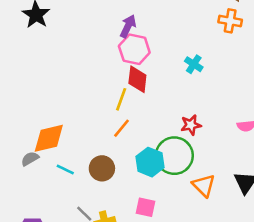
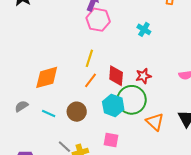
red diamond: (137, 79) -> (116, 76), moved
orange diamond: (49, 138) -> (47, 77), moved

